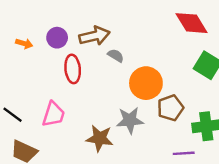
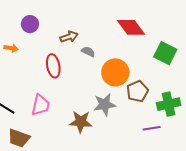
red diamond: (192, 23) -> (131, 27), moved
brown arrow: (94, 36) -> (69, 37), size x0.7
purple circle: (57, 38) -> (30, 24), moved

